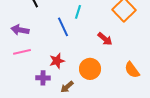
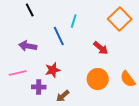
purple arrow: (20, 30) -> (28, 46), moved
pink line: (22, 52) -> (18, 73), moved
orange circle: (90, 69) -> (98, 79), moved

